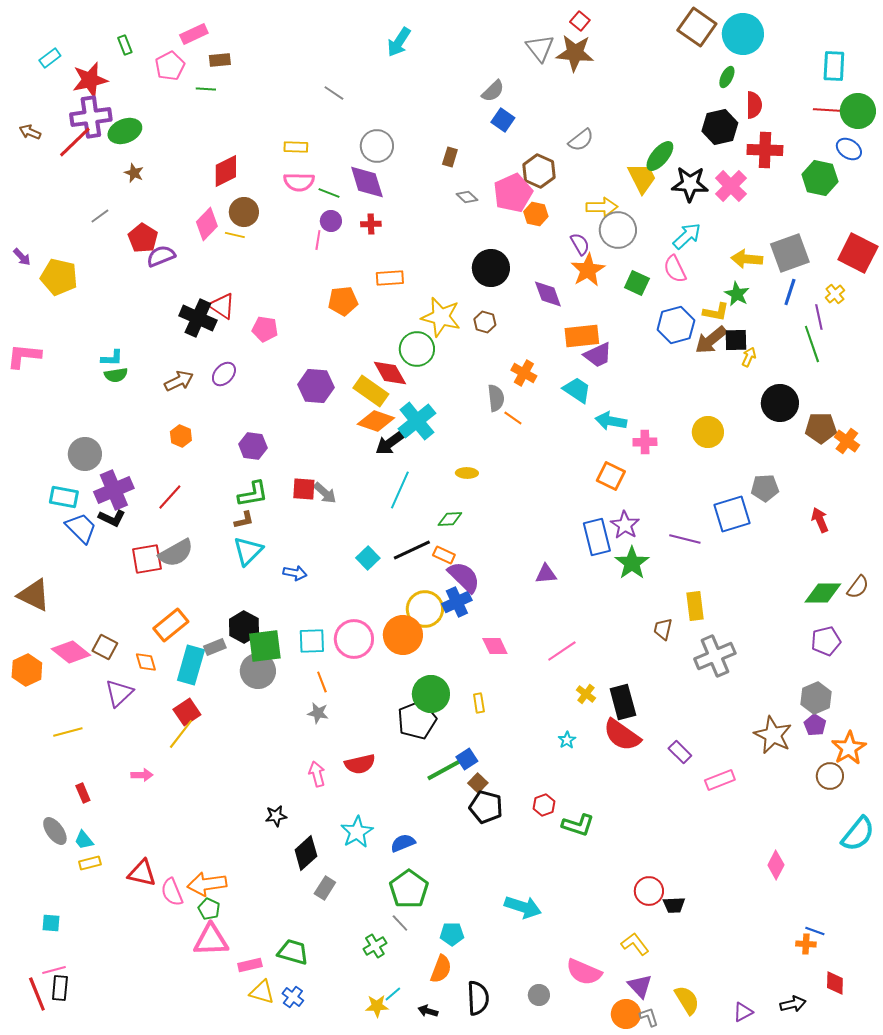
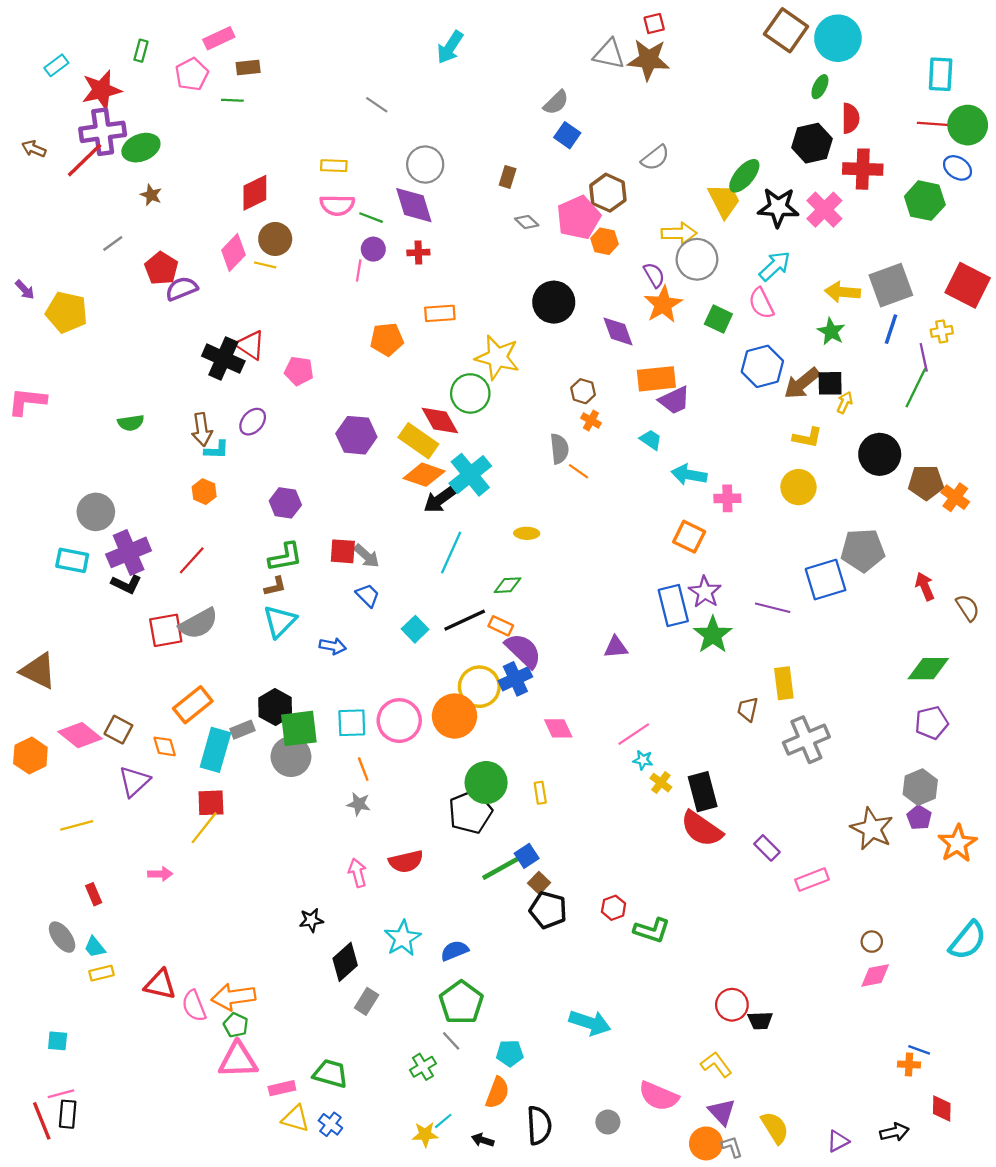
red square: (580, 21) -> (654, 24), turned 36
green rectangle: (125, 45) -> (141, 51), turned 36
gray triangle: (540, 48) -> (609, 54), turned -40
yellow cross: (835, 294) -> (942, 331), turned 30
yellow L-shape: (716, 312) -> (808, 437), moved
brown hexagon: (485, 322) -> (583, 391), moved
green line: (812, 344) -> (916, 388), turned 45
cyan L-shape: (112, 358) -> (217, 450), moved
orange cross: (524, 373) -> (591, 421), size x0.7
brown arrow: (179, 381) -> (202, 430), turned 108
cyan trapezoid: (577, 390) -> (651, 440), size x0.7
gray pentagon: (765, 488) -> (863, 550), size x1.4
blue trapezoid: (81, 528) -> (368, 595), moved, size x0.7
brown semicircle: (858, 587) -> (968, 608), moved, turned -70
red square: (187, 712) -> (211, 803), turned 32
cyan star: (567, 740) -> (643, 760), moved, turned -30
brown circle: (830, 776) -> (872, 942), moved, size x0.7
pink diamond: (776, 865) -> (875, 975), turned 52

